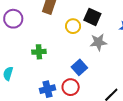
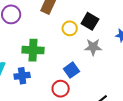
green cross: (39, 52) -> (33, 50), size x1.5
blue cross: (47, 89) -> (22, 76), moved

